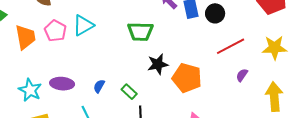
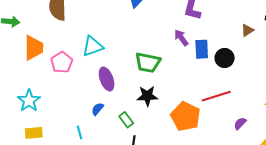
pink pentagon: (55, 31) -> (62, 62), moved
red line: (231, 46) -> (216, 96), moved
black star: (158, 64) -> (147, 96), moved
purple ellipse: (62, 84) -> (107, 79), moved, turned 55

